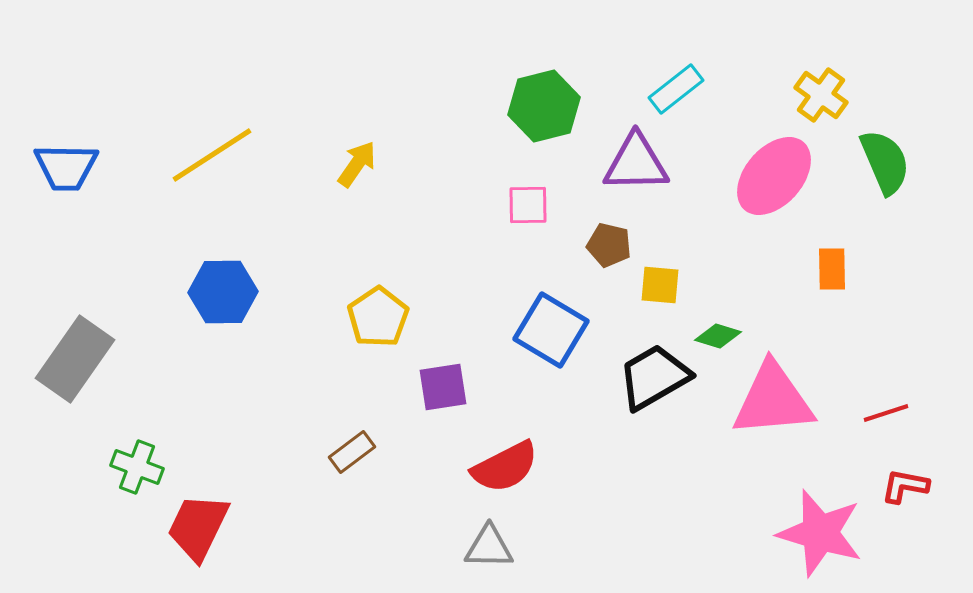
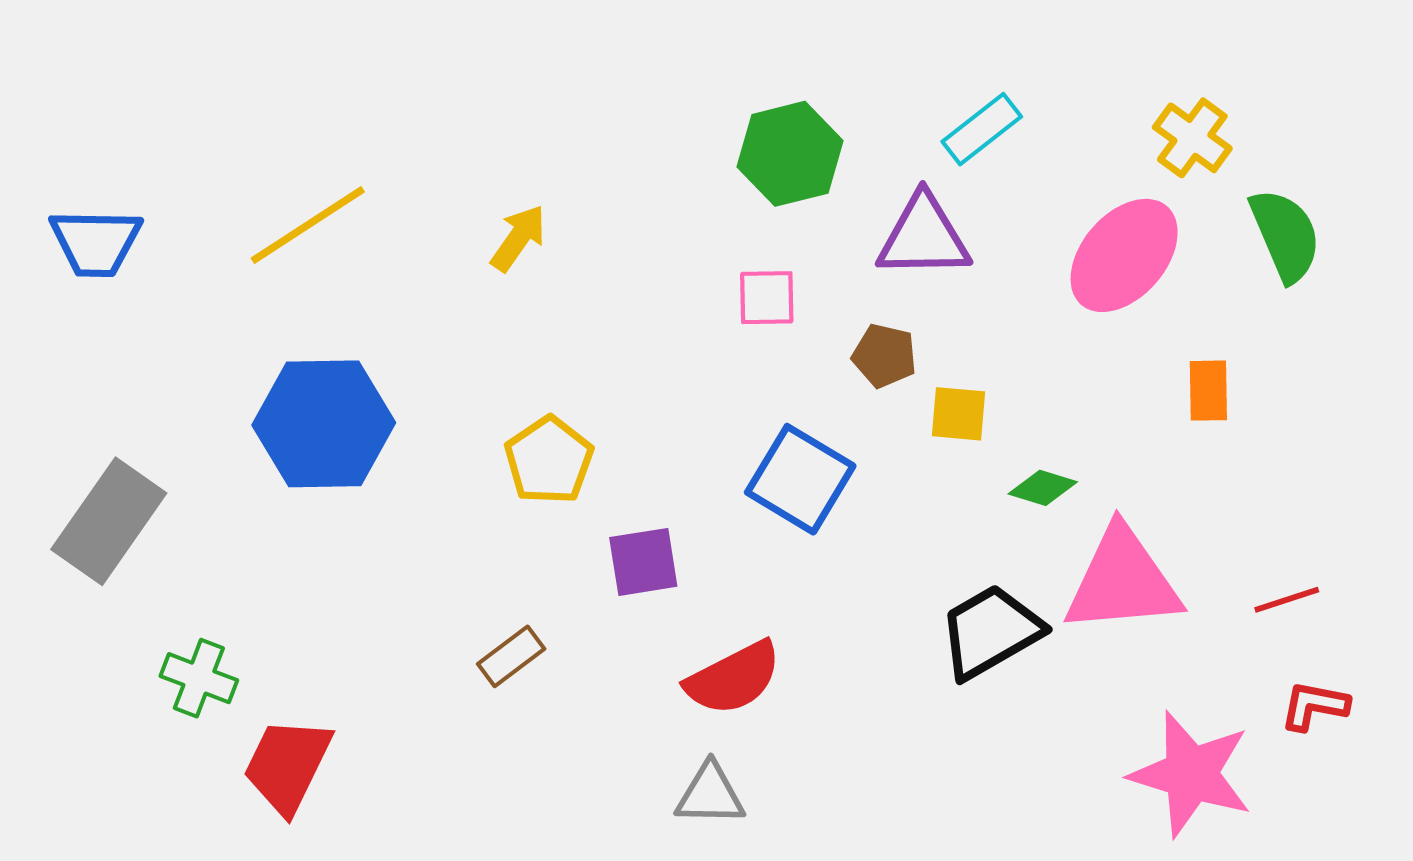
blue hexagon: (223, 292) -> (324, 424), size x1.4
black trapezoid: (654, 377) -> (990, 632), moved

